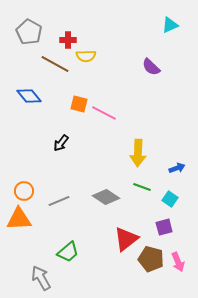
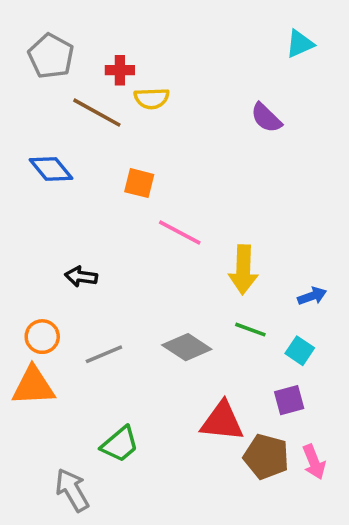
pink line: (104, 113) -> (180, 233), moved
black arrow: (61, 143) -> (81, 277), moved, turned 60
red triangle: (126, 239) -> (222, 421), turned 44

